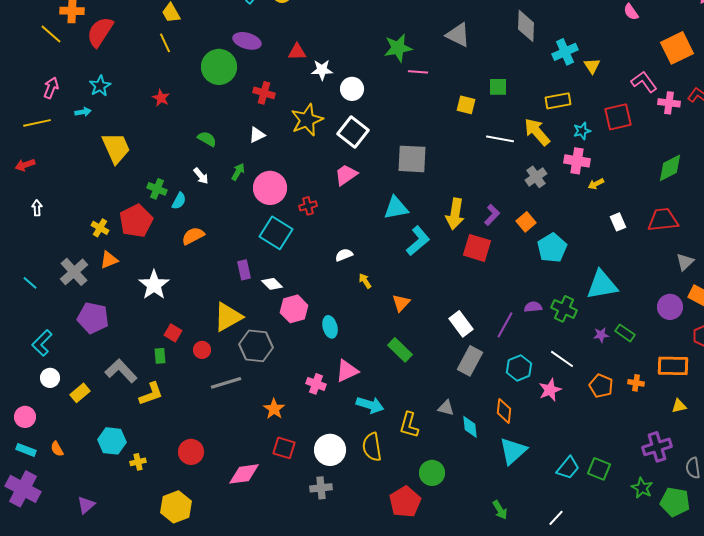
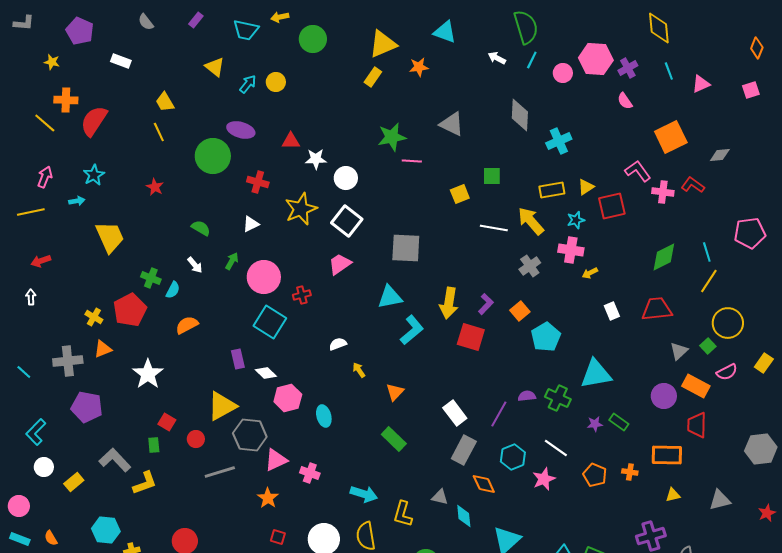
yellow triangle: (592, 66) -> (586, 187), moved, turned 30
yellow square: (466, 105) -> (460, 194), turned -36
red arrow: (25, 165) -> (41, 261), moved
gray cross: (74, 272) -> (68, 361), turned 36
pink triangle: (347, 371) -> (276, 460), moved
orange diamond: (504, 411) -> (484, 484), moved, turned -30
red square: (284, 448) -> (278, 537), size x0.7

